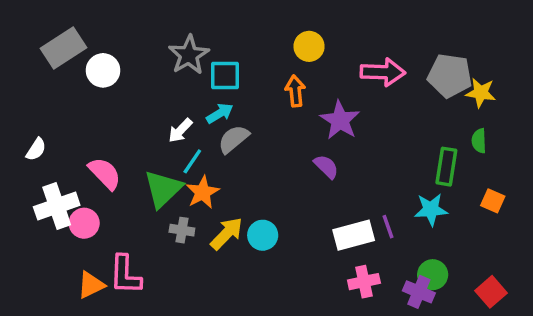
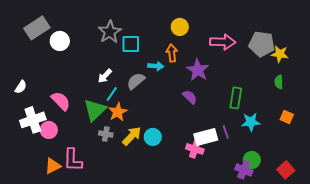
cyan arrow: (220, 113) -> (156, 66), moved, turned 35
green rectangle: (446, 167) -> (236, 98), moved
pink cross: (364, 282) -> (195, 149), moved, turned 30

